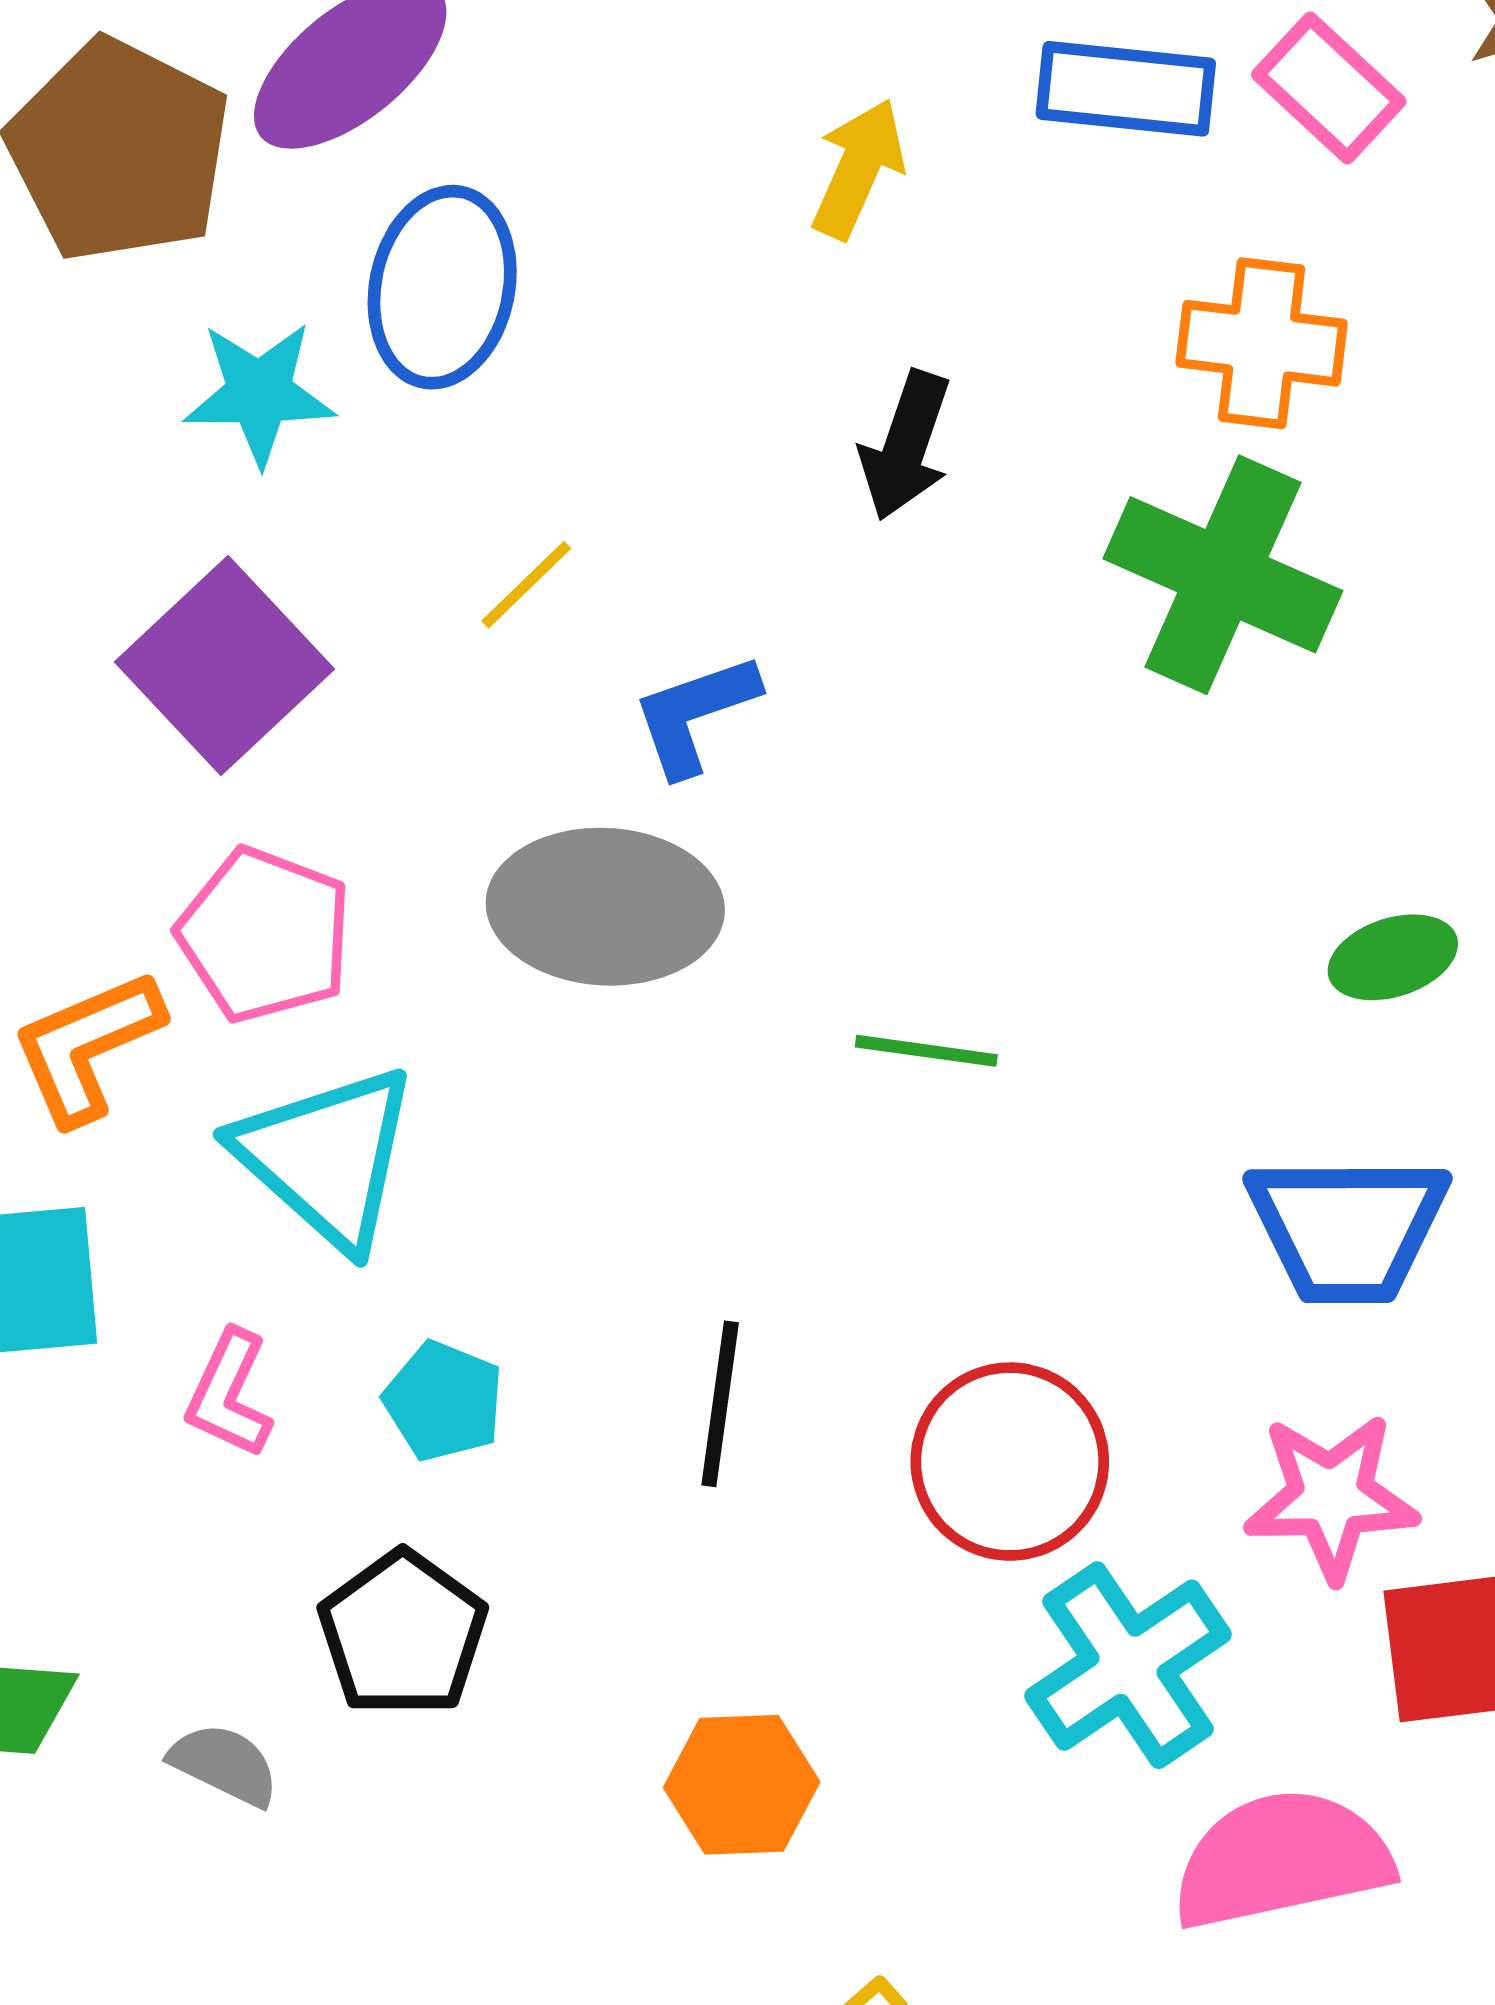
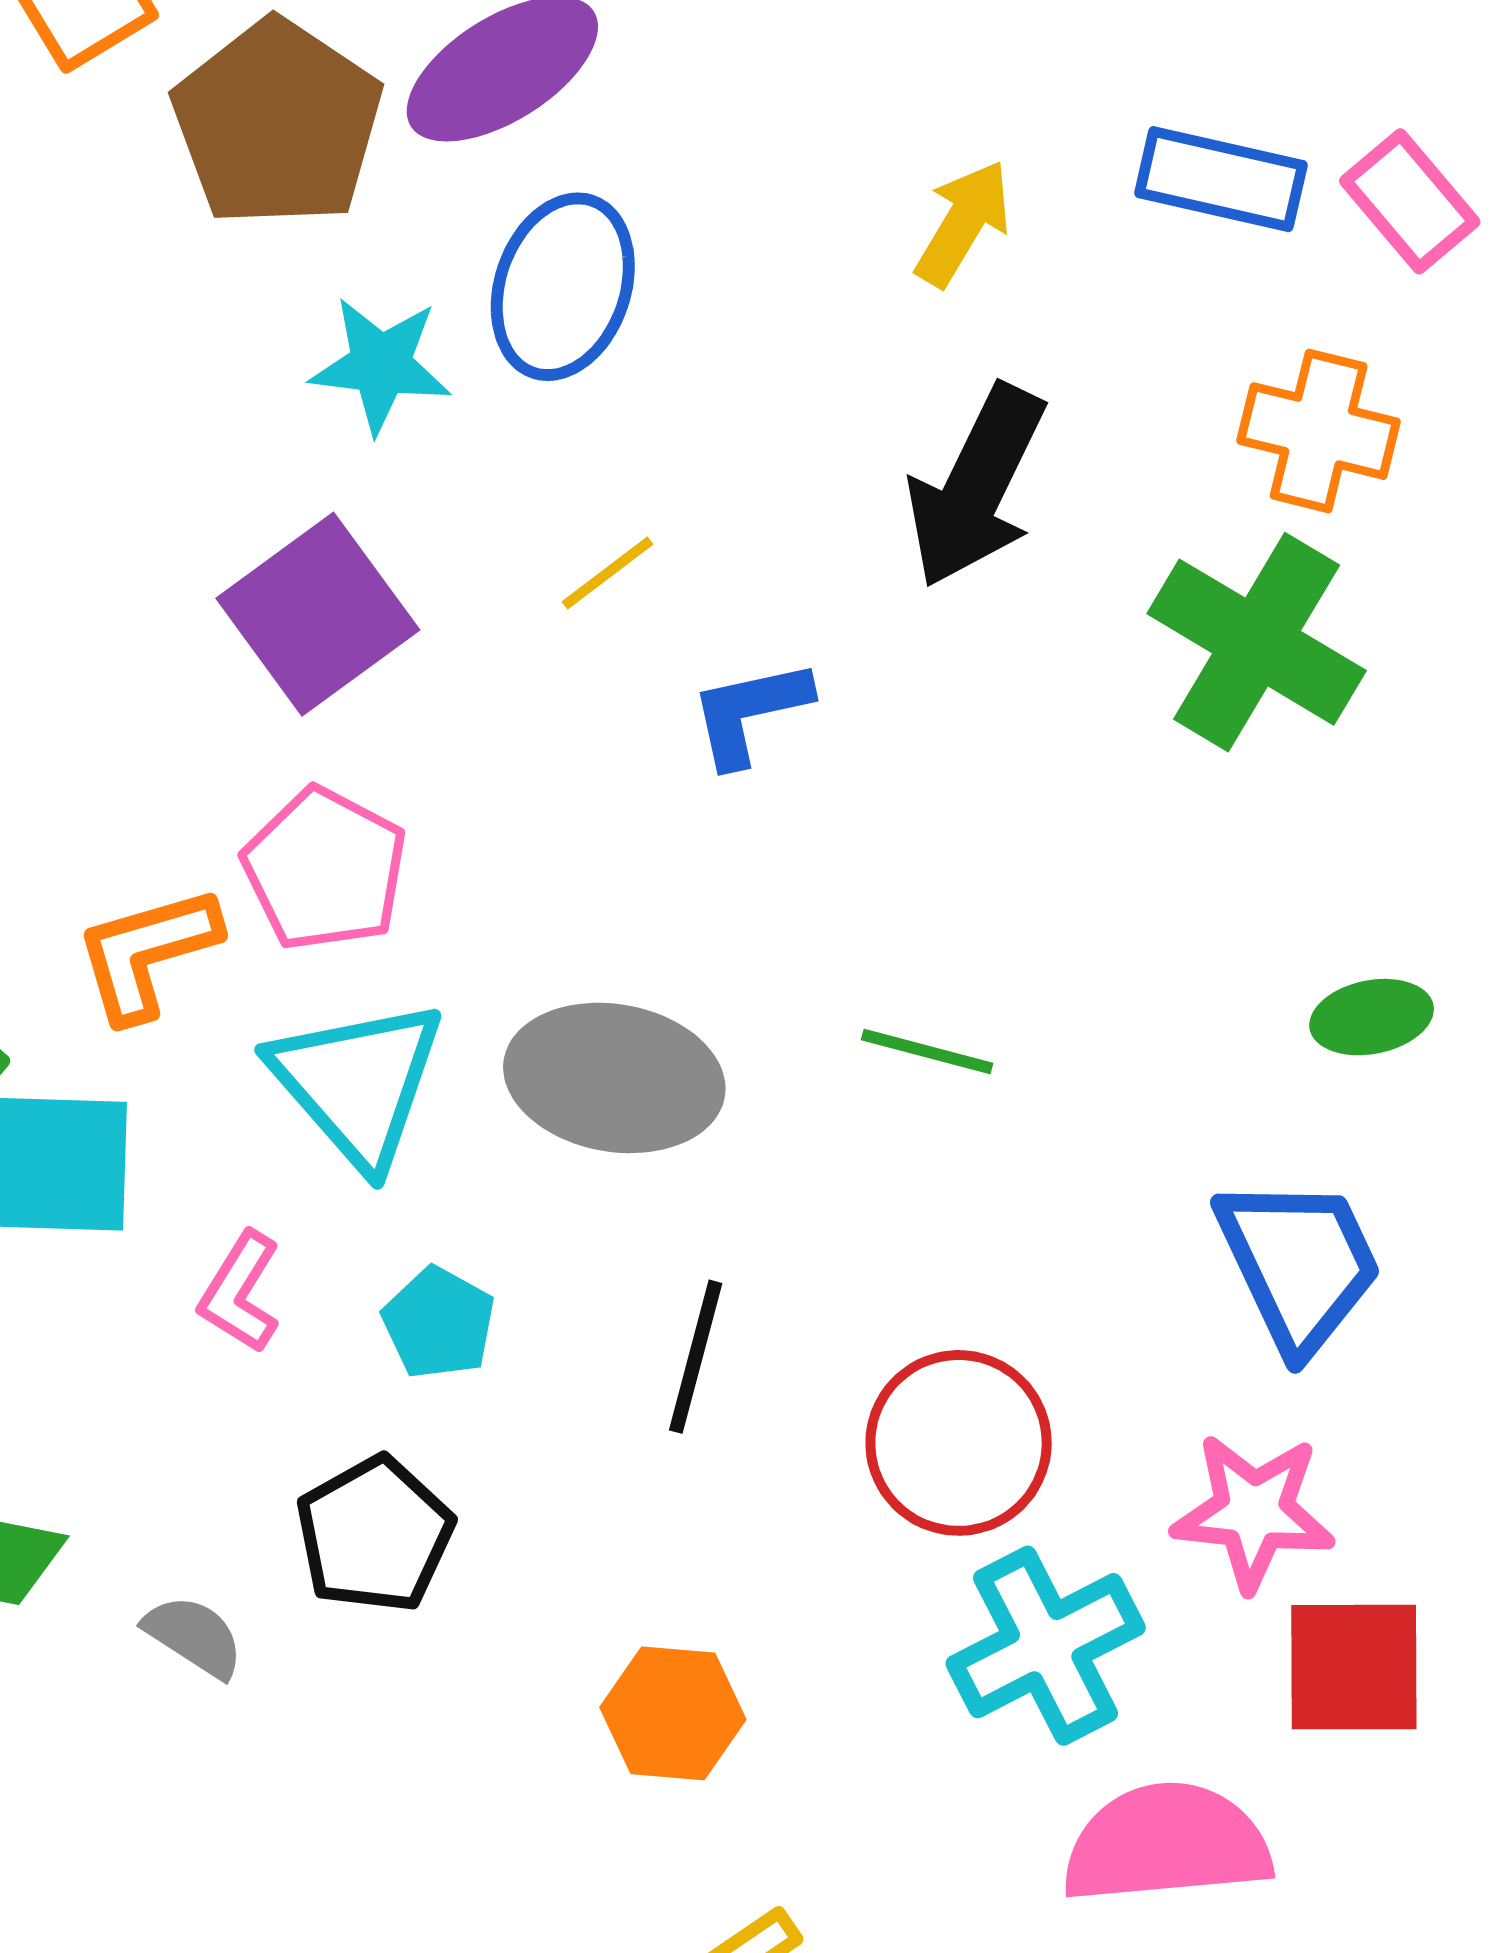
black arrow: (906, 446) -> (976, 486), size x1.5
gray ellipse: (605, 907) -> (614, 1078), moved
blue trapezoid: (1348, 1228) -> (1299, 1264), turned -122

